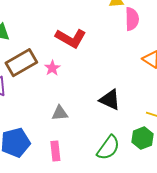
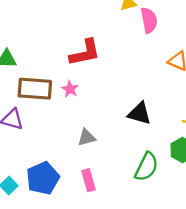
red L-shape: (71, 38) -> (85, 53), turned -32
brown rectangle: (21, 63) -> (35, 89), turned 44

